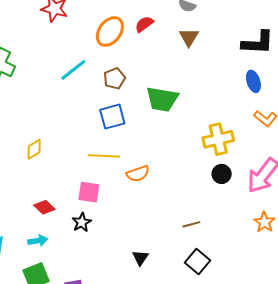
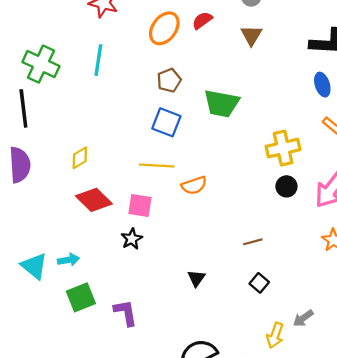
cyan line: (73, 70) -> (98, 60), moved, turned -44
blue square: (112, 117) -> (166, 122), turned 36
red diamond: (44, 207) -> (94, 200), moved, size x1.5
cyan arrow: (38, 241) -> (68, 260), moved
black square: (197, 261) -> (259, 283), size x0.7

